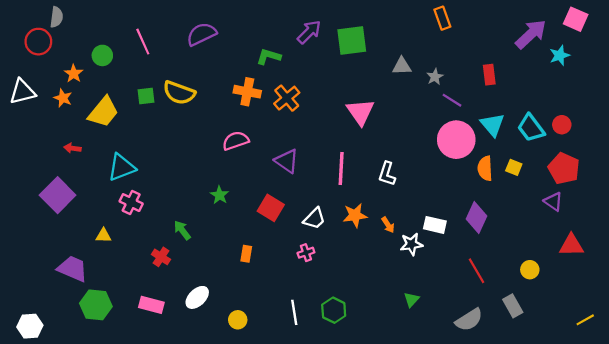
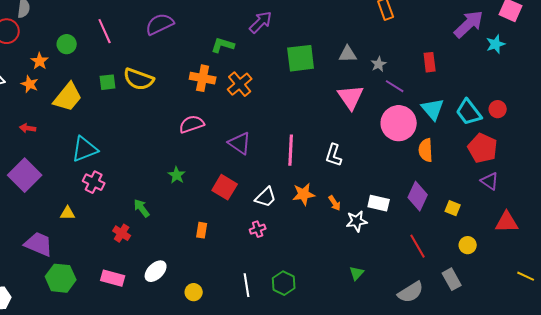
green square: (352, 41) -> (301, 58), moved
pink triangle: (360, 112) -> (351, 97), moved
red arrow: (72, 148) -> (28, 128), moved
yellow square: (514, 167) -> (453, 208), moved
red pentagon: (564, 168) -> (483, 148), moved
yellow line: (585, 320) -> (526, 276), moved, turned 54

